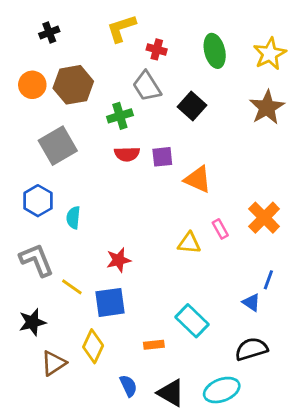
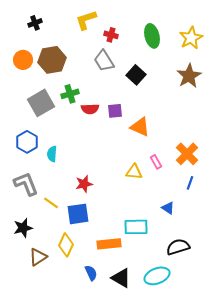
green cross: (120, 116) -> (70, 94), moved
blue line: (268, 280) -> (190, 183), moved
blue triangle: (251, 302) -> (168, 208), moved
cyan rectangle: (192, 321) -> (136, 227), turned -45
orange rectangle: (154, 345) -> (109, 244), size x1.6

